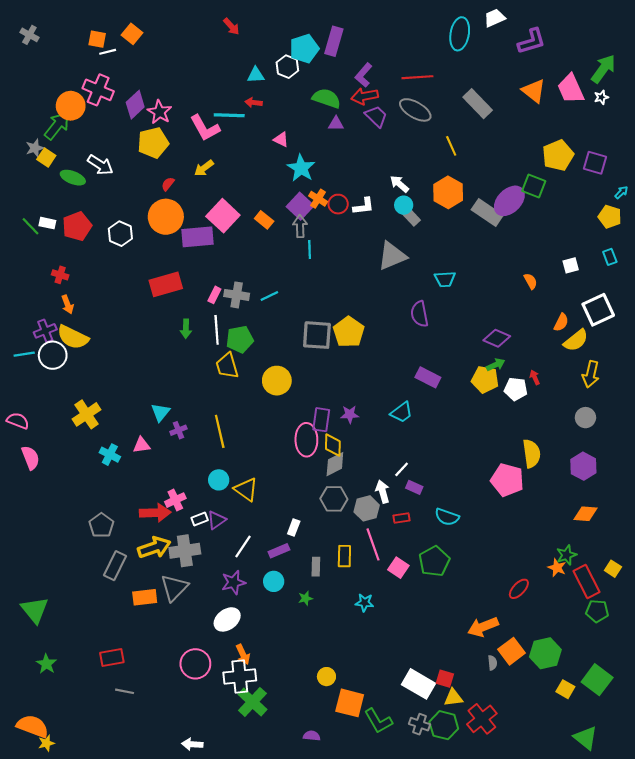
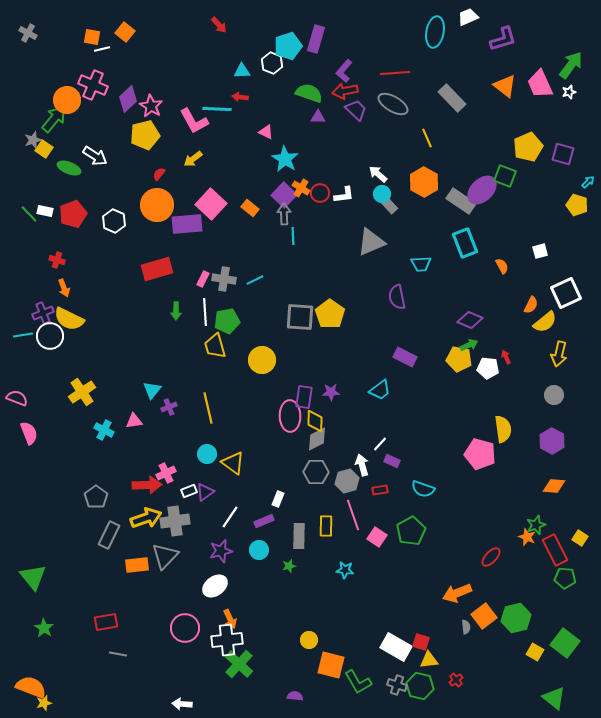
cyan rectangle: (610, 257) -> (465, 243), moved, size x1.8
gray rectangle: (316, 567) -> (299, 536), size x1.4
red cross: (482, 719) -> (456, 680), size x0.5

